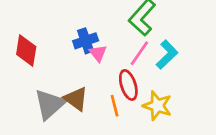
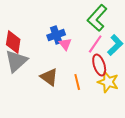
red ellipse: (128, 85) -> (99, 65), moved
gray triangle: (50, 104) -> (16, 61), moved

